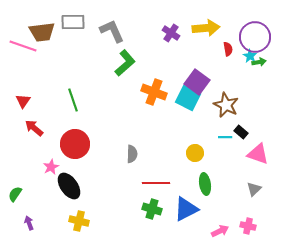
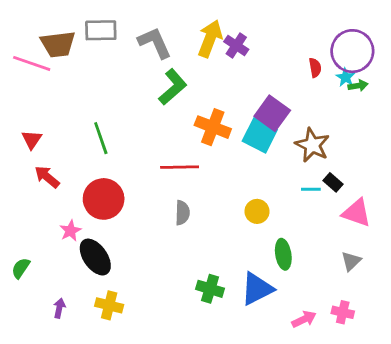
yellow arrow: (206, 28) -> (210, 39), moved, turned -64
yellow circle: (195, 153) -> (257, 211), moved
red line: (156, 183) -> (180, 167), moved
purple arrow: (29, 223) -> (59, 308), moved, turned 32

